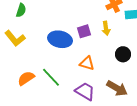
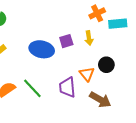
orange triangle: (87, 63) -> (87, 74), moved, turned 35
purple trapezoid: (85, 91) -> (67, 87), moved, turned -125

